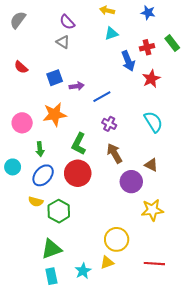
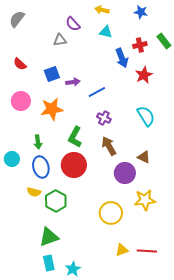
purple semicircle: (67, 22) -> (73, 24), moved
cyan triangle: (111, 34) -> (106, 32), turned 32
gray triangle: (63, 42) -> (60, 40), turned -40
pink circle: (22, 123) -> (21, 101), moved
blue ellipse: (43, 175) -> (41, 167), turned -55
yellow circle: (117, 239) -> (111, 213), moved
yellow triangle: (107, 263) -> (122, 250), moved
cyan star: (83, 271) -> (73, 269), moved

